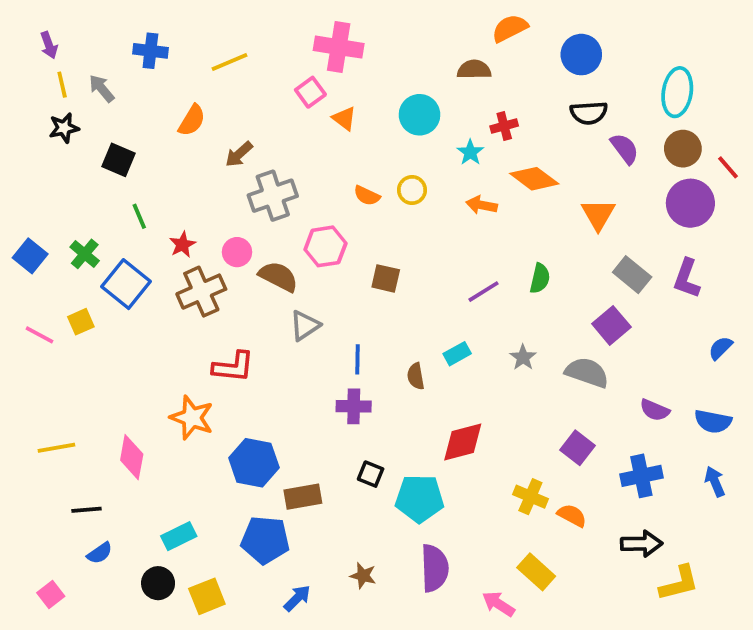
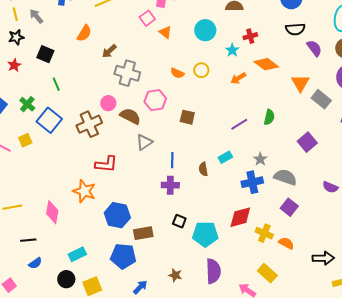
gray cross: (273, 196) -> (127, 73), turned 35
orange arrow: (482, 205) -> (238, 78), turned -42
red star: (182, 245) -> (14, 65), moved
gray rectangle: (632, 275) -> (321, 99), moved
gray semicircle: (587, 372) -> (285, 177), moved
red diamond: (463, 442) -> (240, 217), moved
blue cross: (641, 476) -> (252, 182), moved

